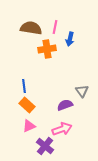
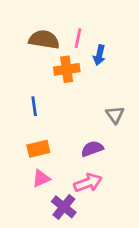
blue line: (24, 86) -> (34, 106), moved
gray triangle: (82, 91) -> (115, 115), moved
orange rectangle: (27, 105) -> (38, 149), turned -56

